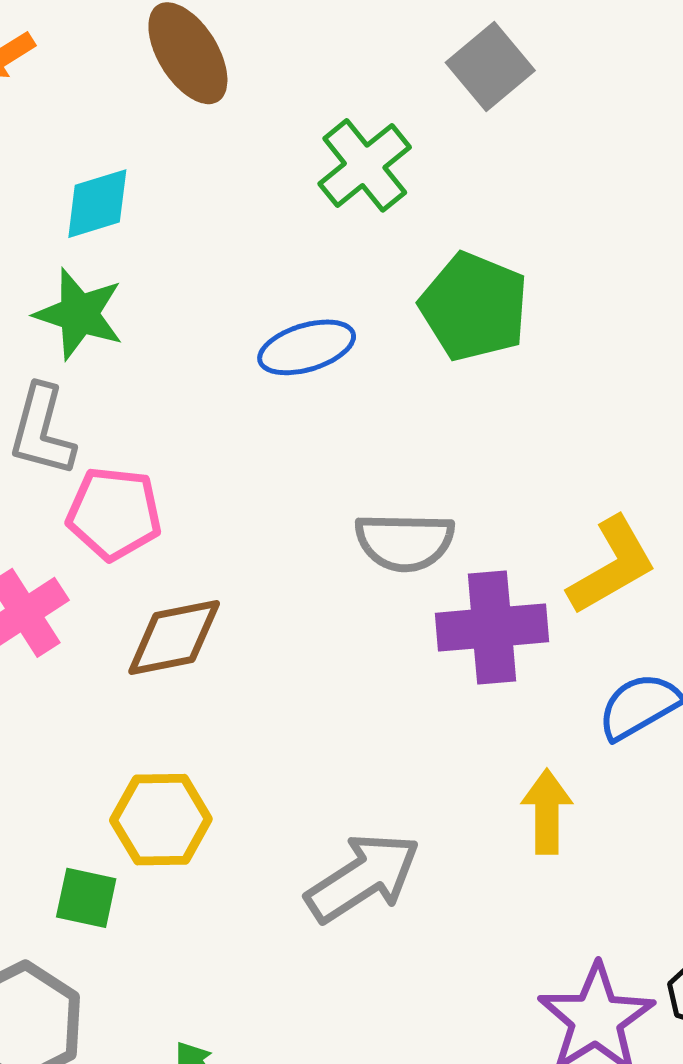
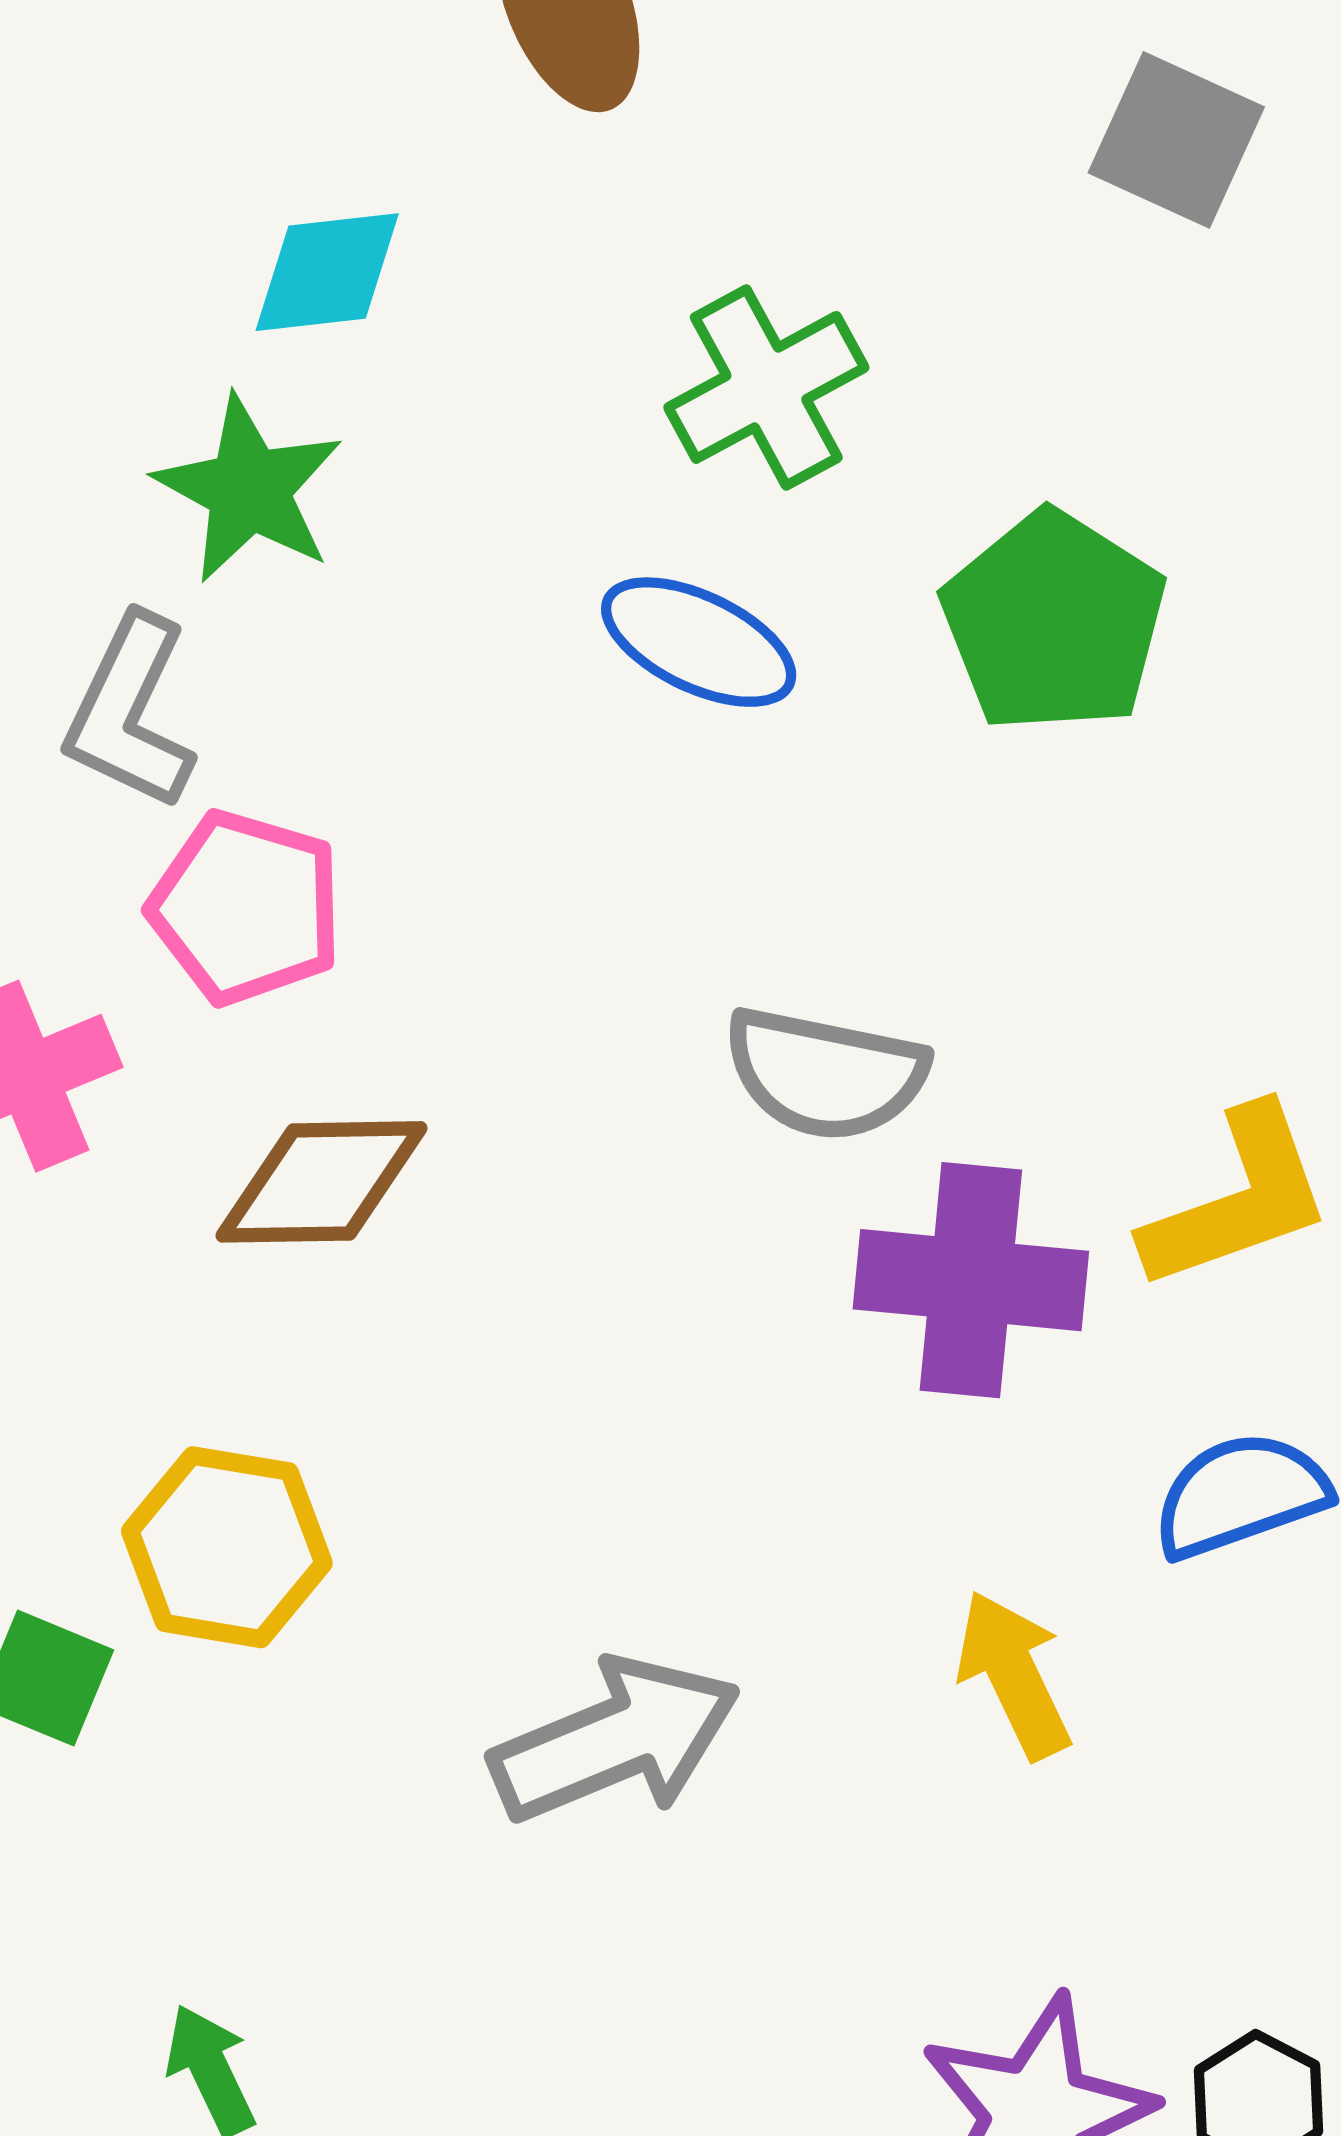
gray square: (490, 66) -> (1176, 140), turned -36
green cross: (365, 165) -> (766, 387), moved
blue ellipse: (307, 347) -> (699, 642), turned 32
yellow arrow: (547, 812) -> (1014, 1675), turned -36

